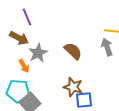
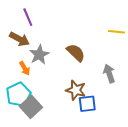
gray arrow: (107, 47) -> (109, 73), moved
cyan pentagon: (18, 91) -> (18, 94), turned -30

